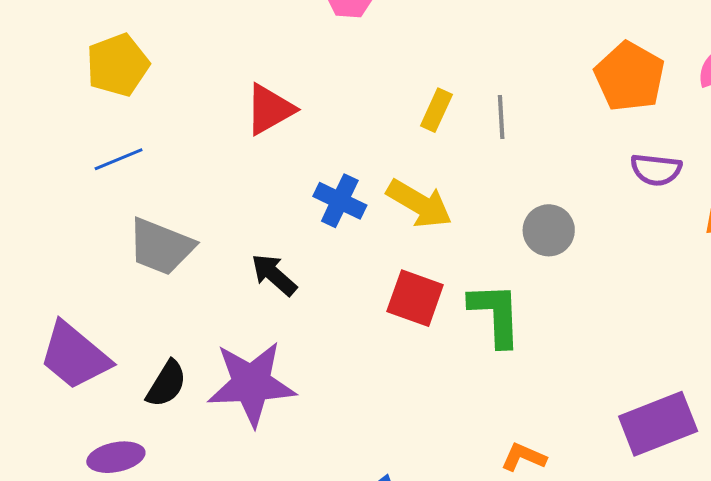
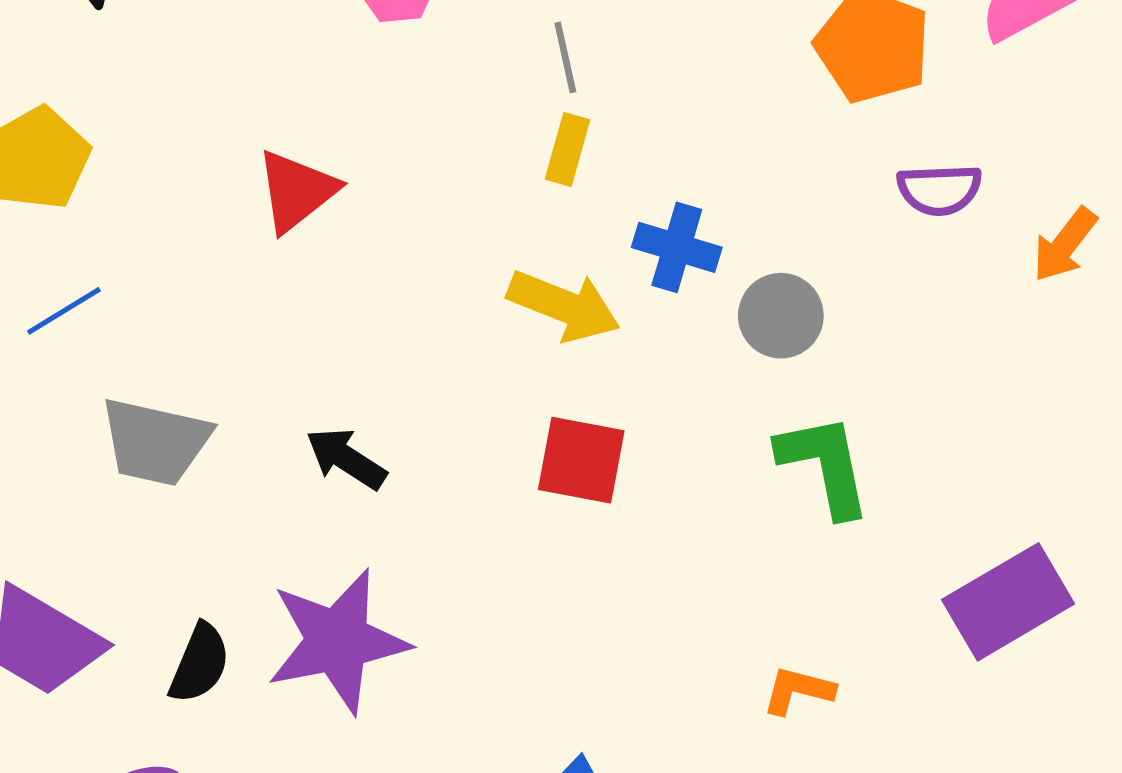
gray line: (501, 117) -> (565, 57), moved
blue cross: (340, 201) -> (677, 247), moved
green L-shape: (496, 314) -> (825, 465), moved

